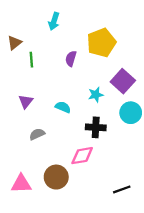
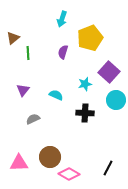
cyan arrow: (54, 21) -> (62, 19), moved
pink diamond: (82, 156) -> (69, 174), moved, turned 40
black line: (122, 189) -> (108, 168), turned -42

